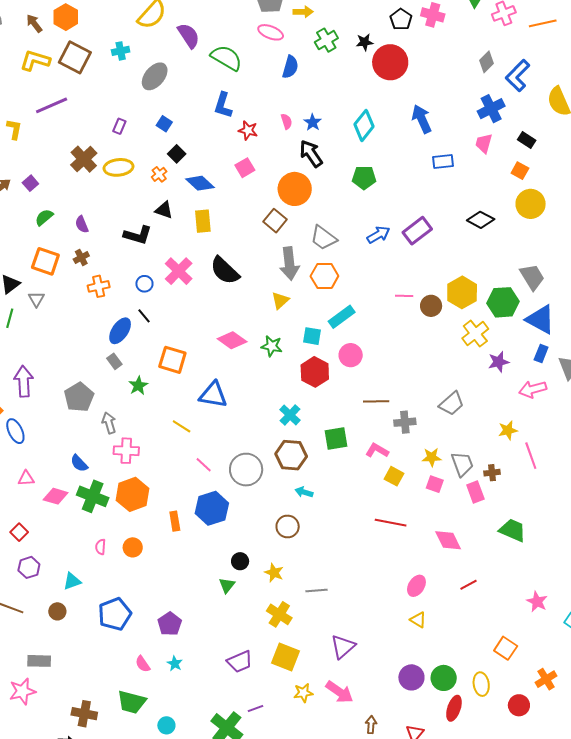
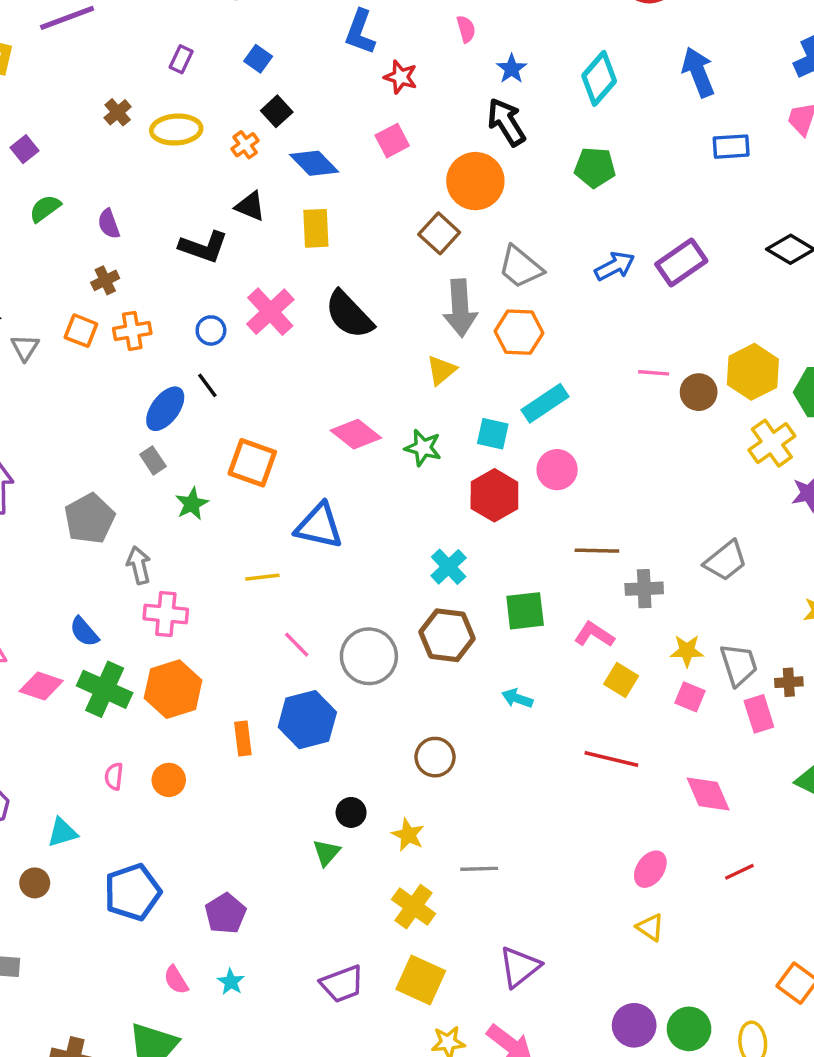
pink semicircle: (286, 121) -> (466, 29), moved
brown cross: (84, 159) -> (118, 112), size x0.6
orange square: (45, 261) -> (81, 331), moved, size x0.7
yellow line: (182, 426) -> (262, 577), turned -42
cyan arrow: (304, 492) -> (517, 698), moved

